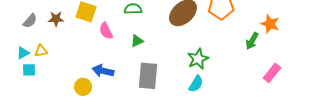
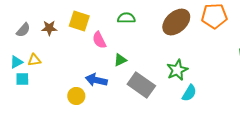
green triangle: (137, 41) -> (120, 60), moved
green star: (198, 59) -> (177, 70), moved
gray rectangle: (148, 76) -> (141, 85), turned -60

